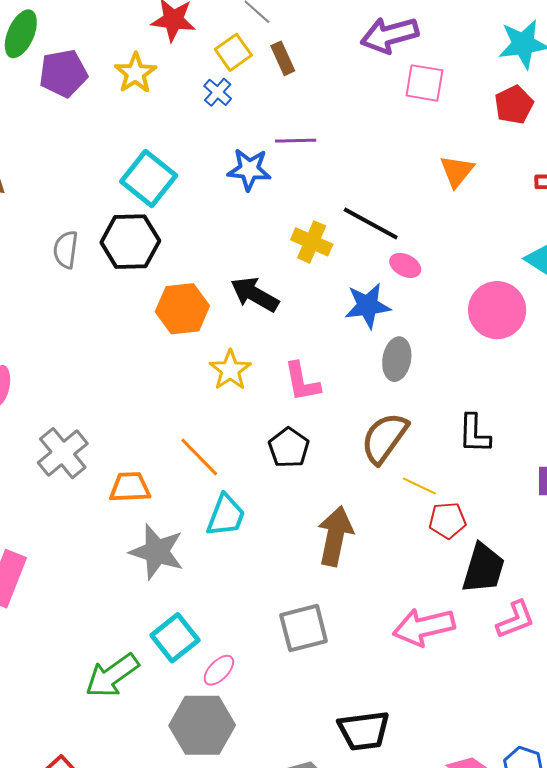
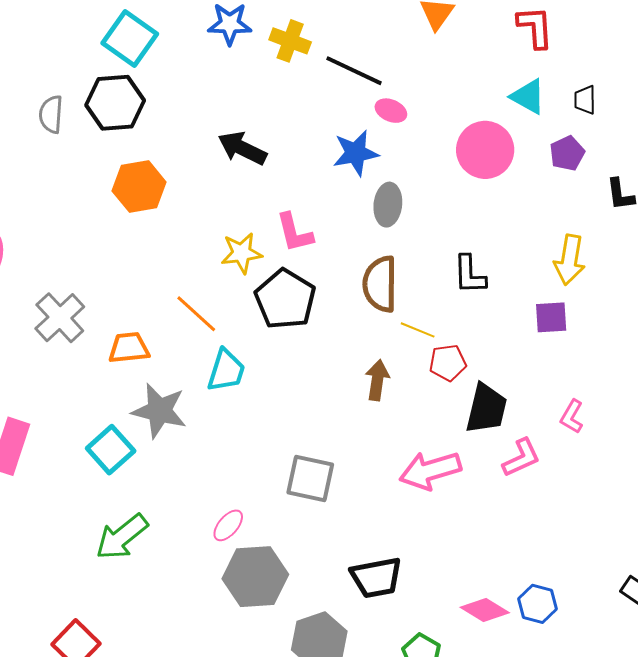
yellow cross: (312, 242) -> (290, 41), moved
orange hexagon: (182, 309) -> (139, 187), moved
yellow star: (230, 370) -> (242, 253), moved, turned 30
brown semicircle: (384, 438) -> (380, 284), turned -32
black pentagon: (289, 448) -> (285, 299), size x1.5
brown arrow: (335, 536) -> (377, 380), moved, size x0.7
gray square: (304, 628) -> (310, 479), turned 30
cyan square: (175, 638) -> (111, 450), moved
gray hexagon: (202, 725) -> (255, 577), moved

